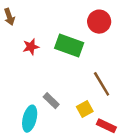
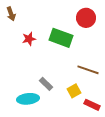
brown line: (102, 84) -> (88, 70), turned -40
cyan ellipse: (30, 119) -> (28, 99), turned 70

